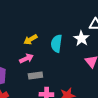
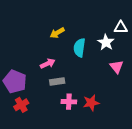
yellow arrow: (30, 39) -> (57, 33), moved

